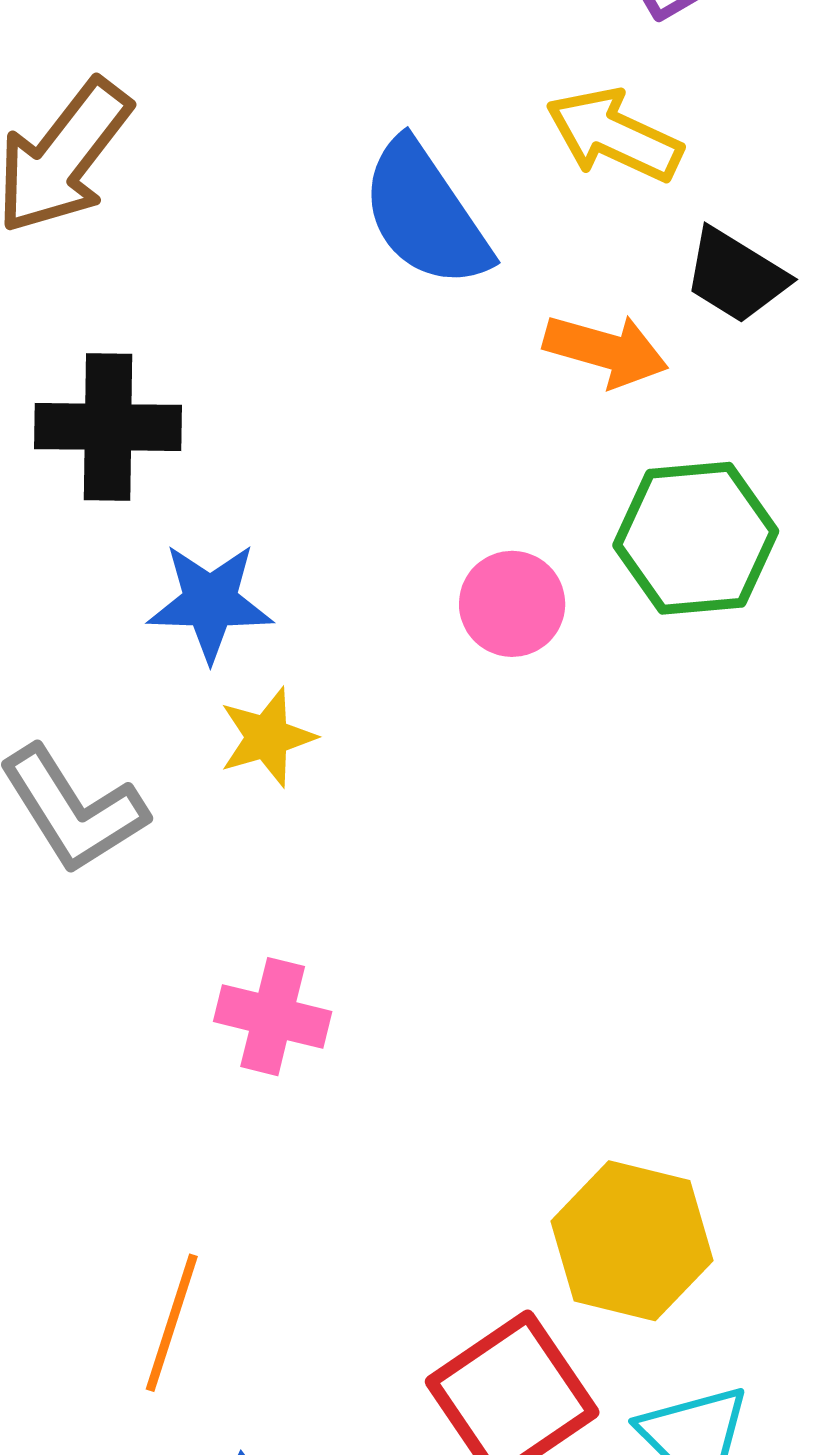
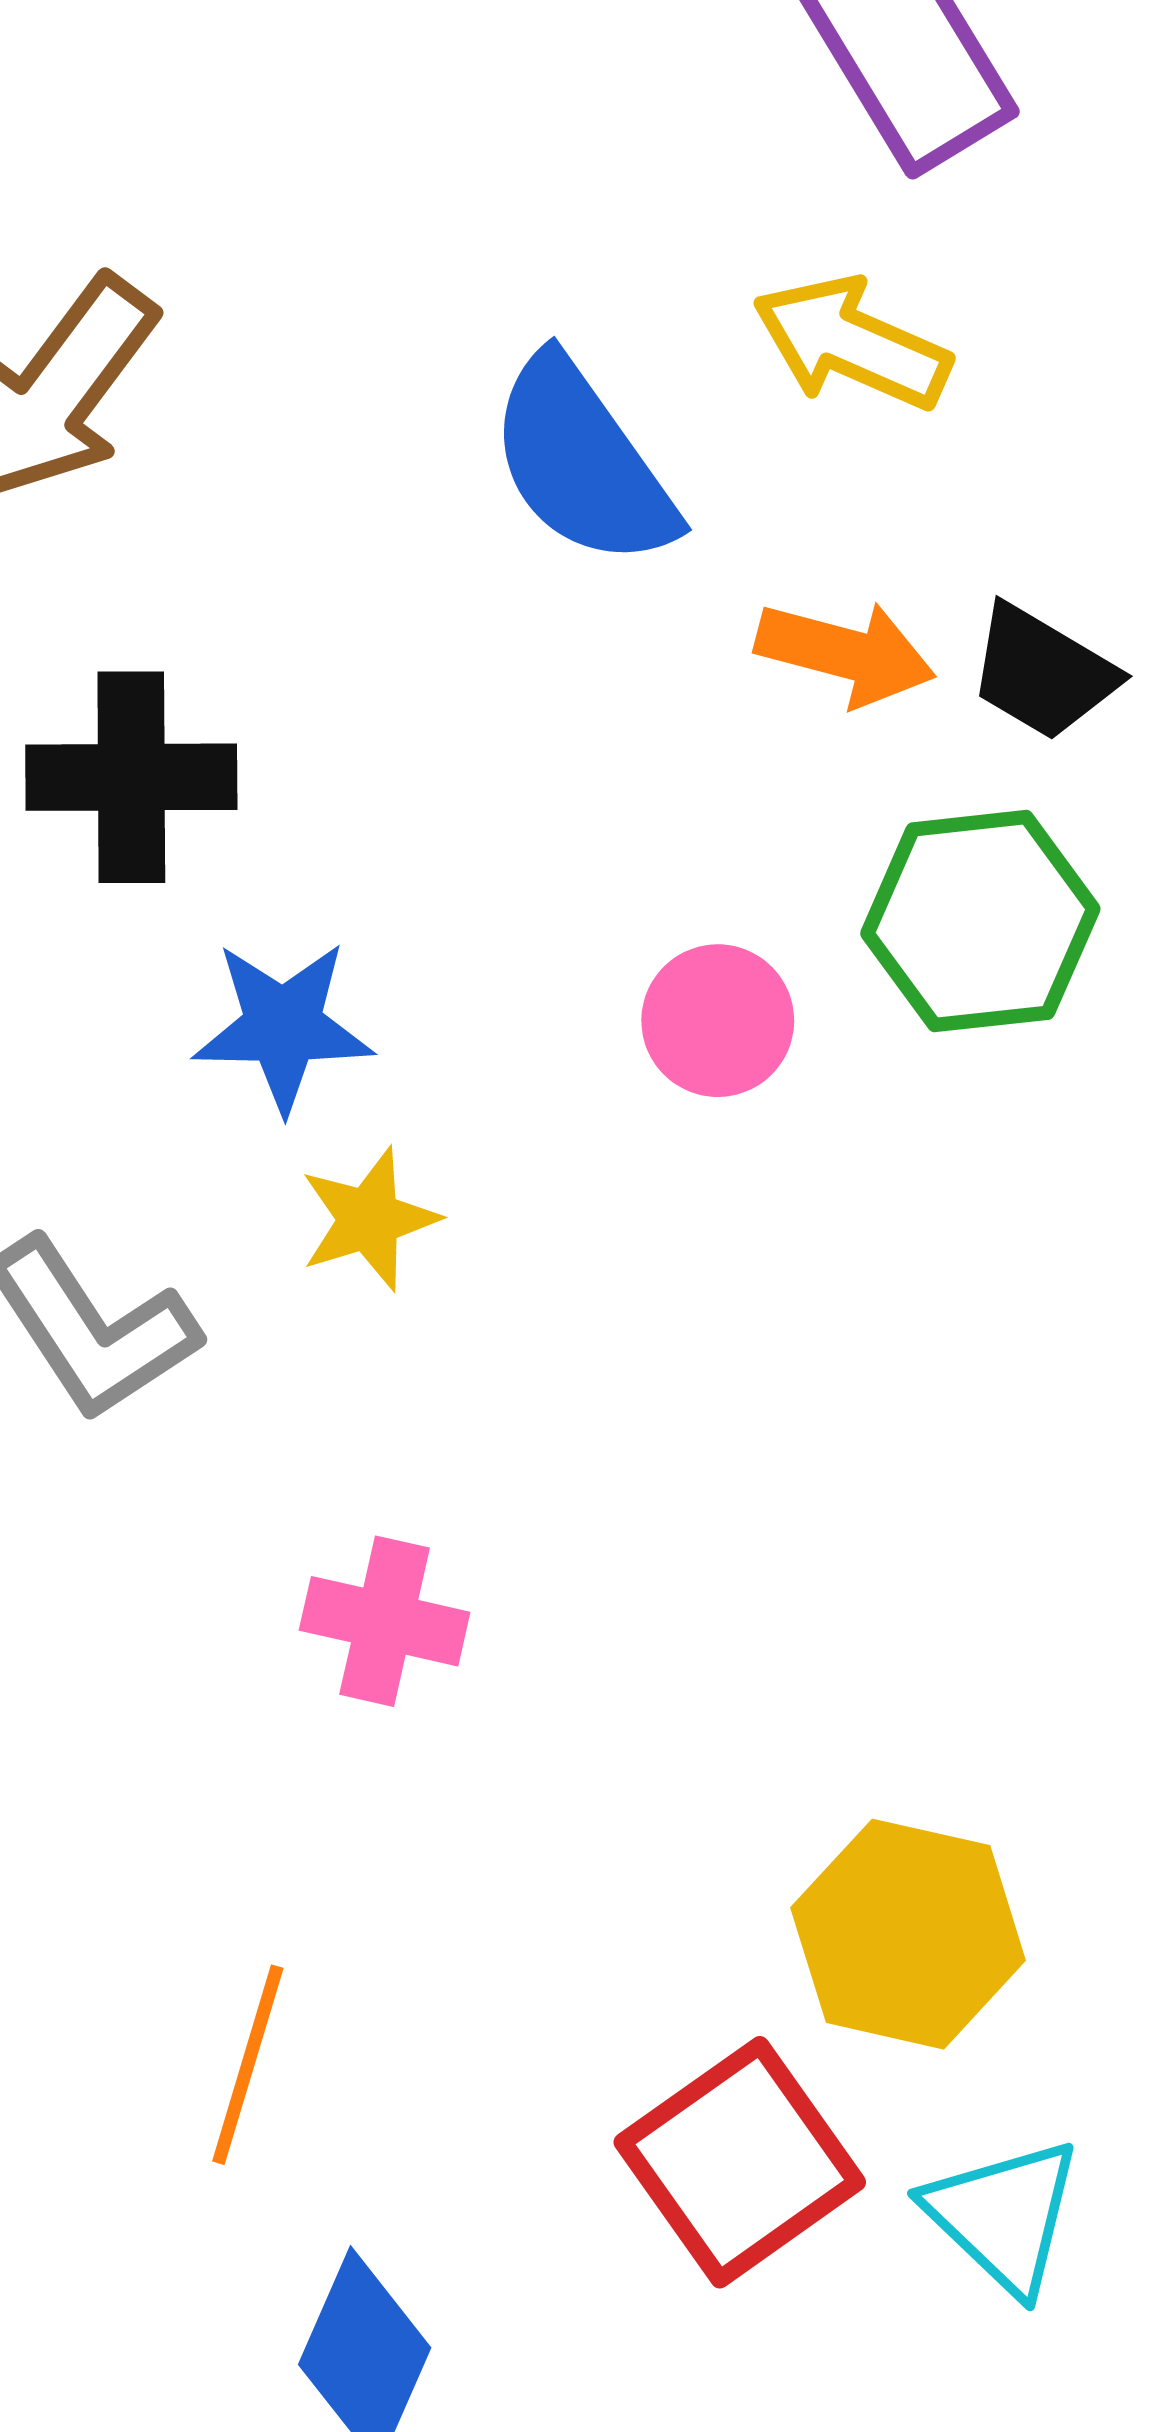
black trapezoid: (736, 276) -> (1043, 672), moved

